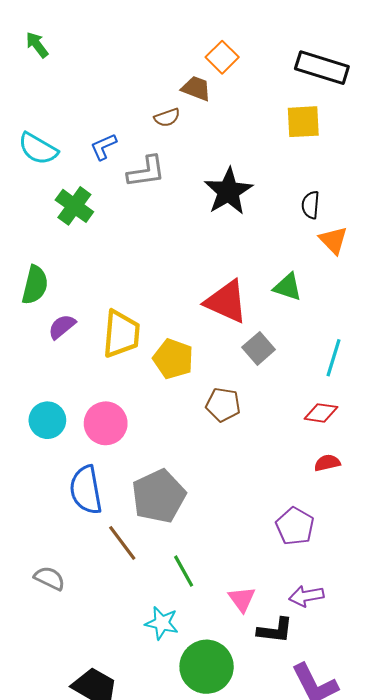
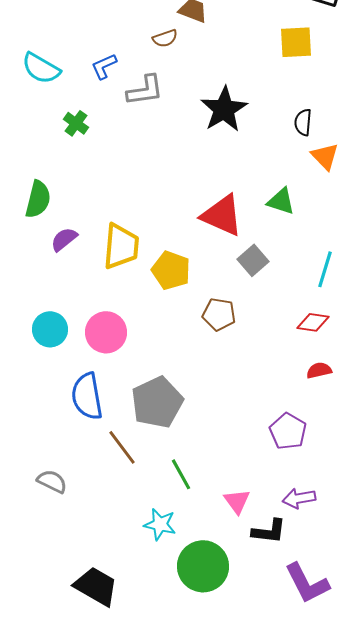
green cross: (74, 206) -> (76, 123), size x0.7

